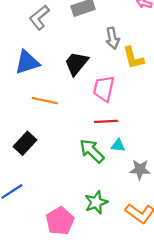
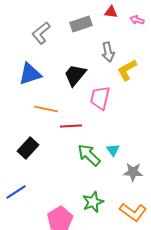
yellow L-shape: (133, 58) -> (127, 70), turned 75
red line: (106, 121) -> (71, 126), moved
cyan triangle: (118, 145) -> (113, 150), turned 48

